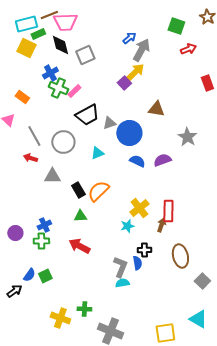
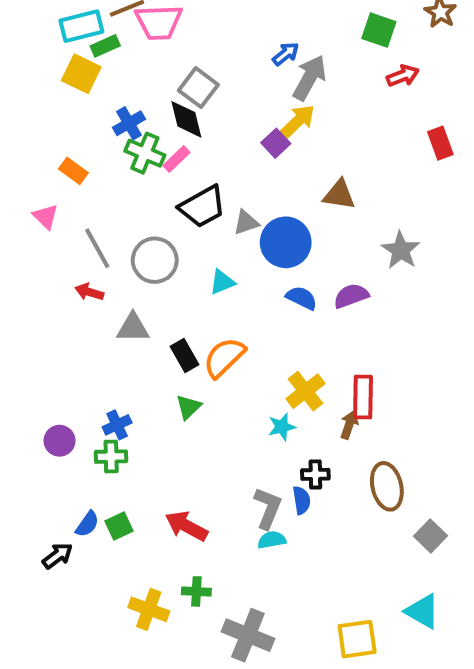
black diamond: (60, 45) -> (186, 119), moved
gray square: (85, 55) -> (198, 88), turned -30
green triangle: (80, 216) -> (188, 407), turned -40
red arrow: (79, 246) -> (186, 526), moved

